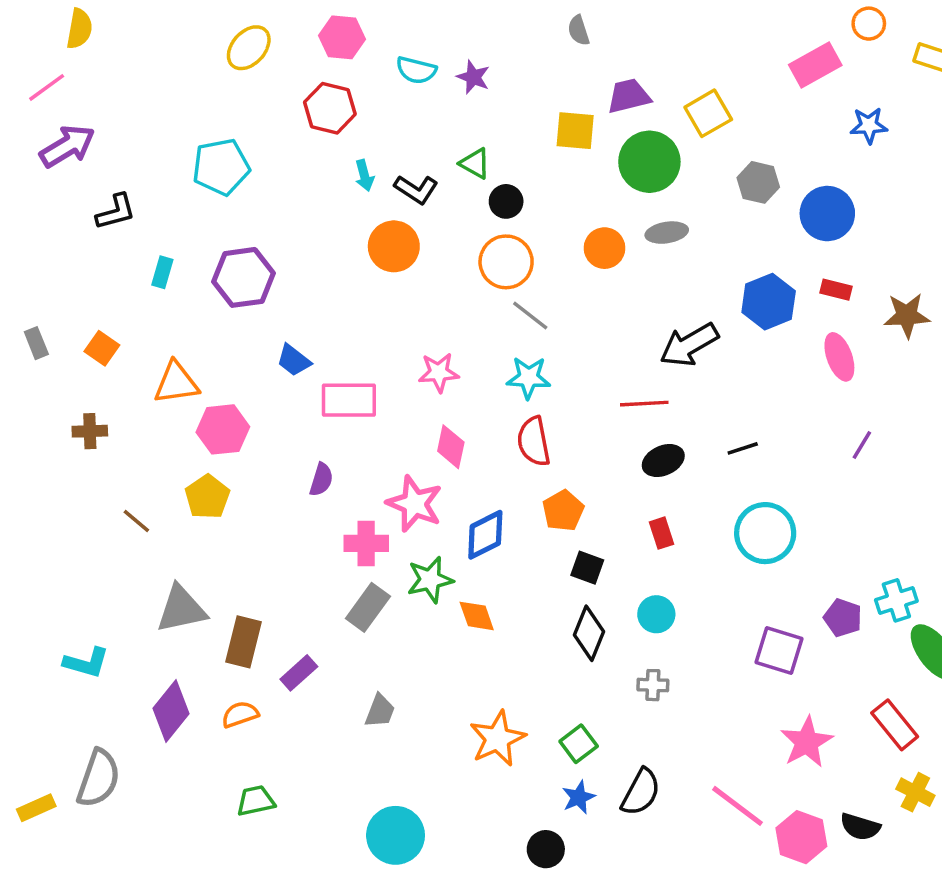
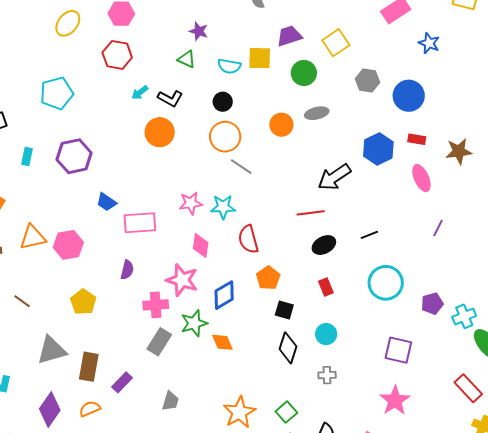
cyan semicircle: (416, 70) -> (229, 66), moved
blue star: (869, 125) -> (429, 43), turned 30
green circle: (649, 162) -> (304, 73), size x0.7
green triangle: (475, 163) -> (187, 59), moved
cyan arrow: (364, 176) -> (140, 92), turned 72
cyan star: (529, 378) -> (223, 207), moved
orange triangle: (176, 383) -> (33, 237), moved
yellow pentagon: (207, 497) -> (83, 302), moved
purple pentagon: (843, 618) -> (432, 304), moved, turned -30
pink star: (807, 742) -> (395, 400), moved

